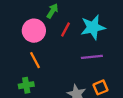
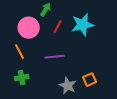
purple line: (92, 57) -> (55, 57), moved
orange line: (35, 60) -> (20, 52), moved

